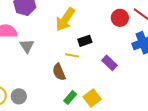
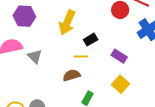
brown semicircle: (59, 72) -> (72, 75), turned 108
yellow square: (92, 98) -> (120, 84), moved

